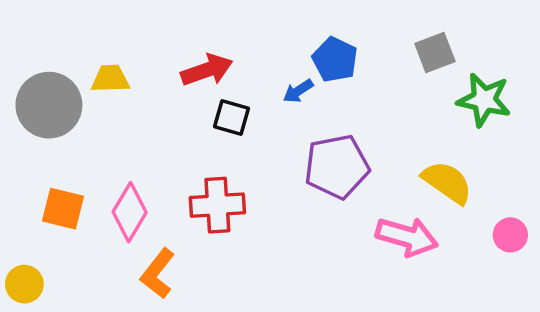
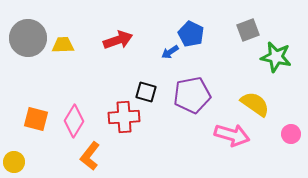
gray circle: (49, 105) -> (28, 38), moved
black square: (231, 117) -> (146, 92), moved

